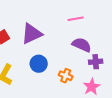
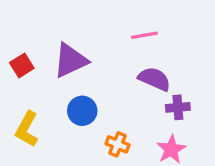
orange cross: (66, 76) -> (118, 144), moved

